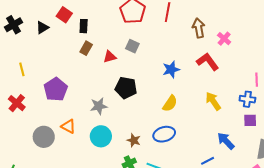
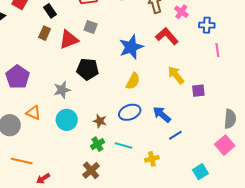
black rectangle: (84, 26) -> (50, 11), moved, turned -32
red triangle: (110, 57) -> (69, 40), size x1.5
blue star: (171, 69) -> (131, 47), size x1.4
blue cross: (247, 99) -> (207, 25), moved
purple square: (250, 120) -> (198, 91), moved
blue arrow: (226, 141) -> (162, 114), moved

